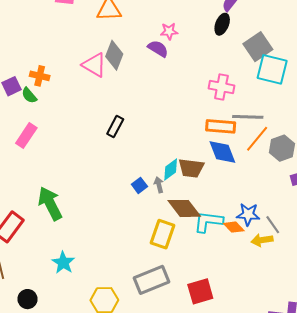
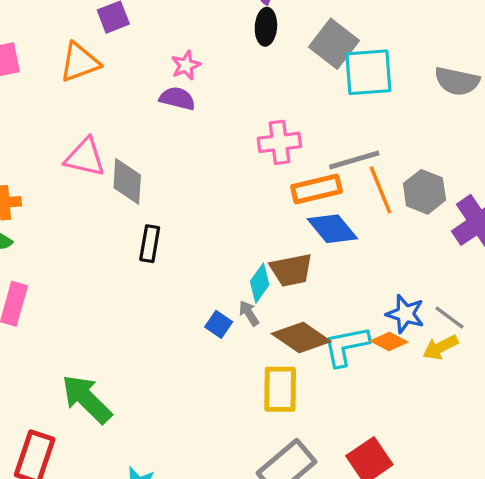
gray diamond: (114, 55) -> (127, 181), moved
pink cross: (221, 87) -> (279, 142), moved
orange line: (257, 139) -> (380, 190), turned -44
blue star: (248, 214) -> (405, 314), turned 30

